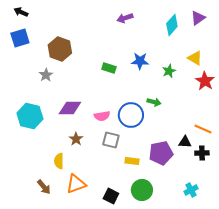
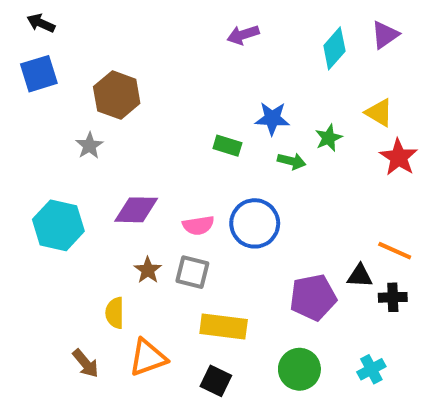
green rectangle: (109, 68) -> (227, 146), moved
green arrow: (154, 102) -> (292, 161), moved
gray square: (111, 140) -> (192, 272), moved
yellow rectangle: (132, 161) -> (224, 326), moved, size x1.6
green circle: (142, 190) -> (299, 369), moved

